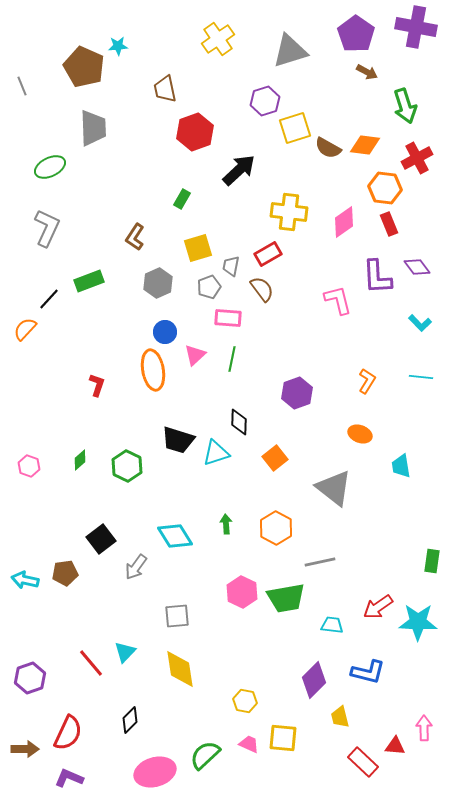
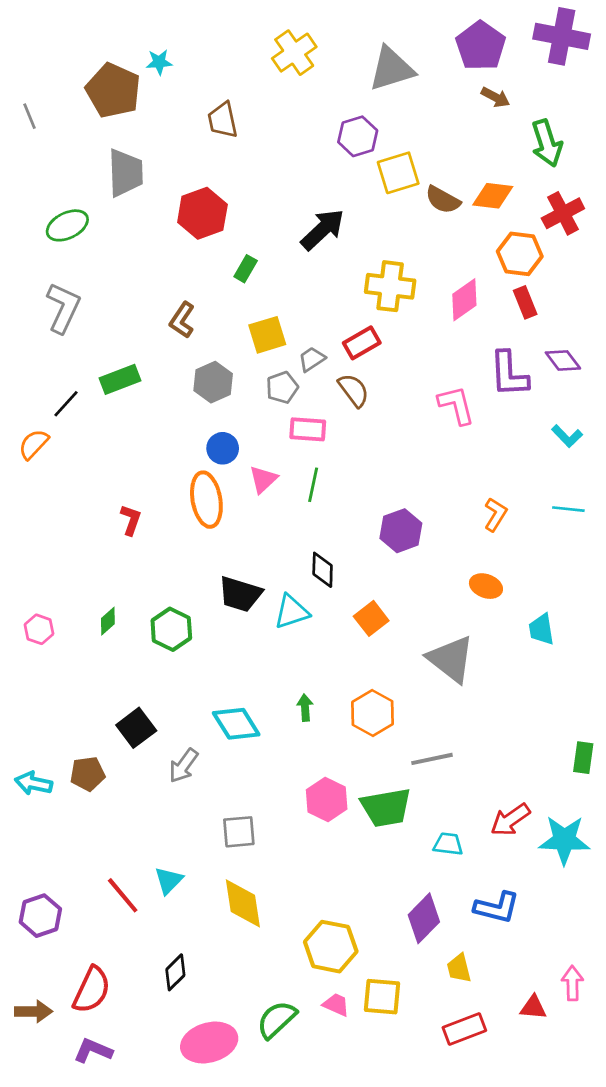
red hexagon: (195, 132) -> (202, 213), moved
gray trapezoid: (231, 266) -> (312, 359), turned 45
yellow hexagon: (245, 701) -> (331, 947), size x1.6
red rectangle: (363, 762) -> (464, 1029), moved, turned -64

